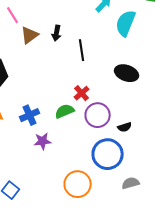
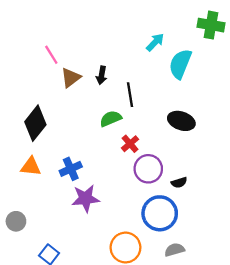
green semicircle: (65, 111) -> (111, 119), moved
purple star: (43, 141) -> (86, 198), size x1.4
gray semicircle: (131, 183) -> (175, 250), moved

